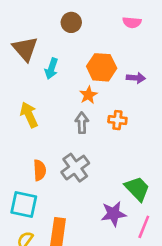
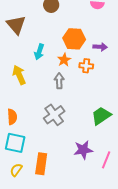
cyan arrow: (51, 69) -> (39, 52), moved
orange cross: (117, 120) -> (86, 66), moved
orange semicircle: (40, 170) -> (12, 117), moved
green trapezoid: (137, 189) -> (101, 116), moved, turned -80

